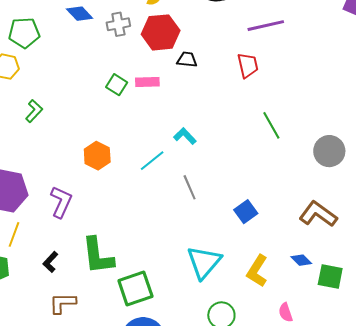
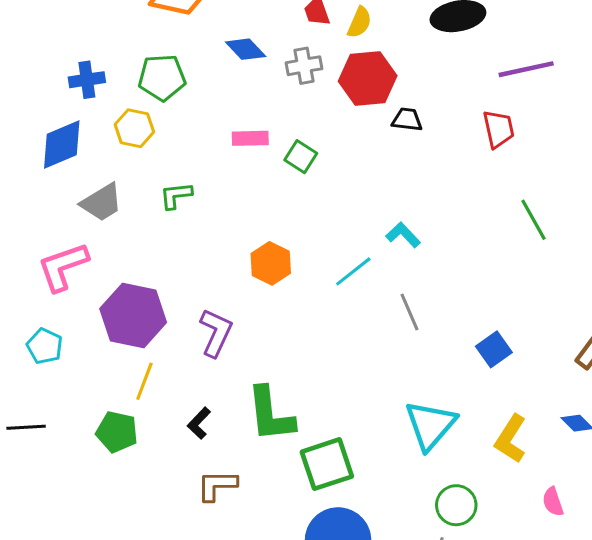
pink rectangle: (147, 82) -> (250, 138), moved
green L-shape: (34, 111) -> (176, 196), turned -140

